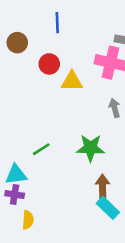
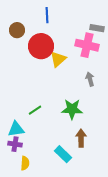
red circle: (49, 64) -> (41, 46), size x1.6
yellow triangle: (72, 81) -> (58, 59), turned -42
cyan rectangle: (108, 208) -> (63, 154), moved

